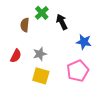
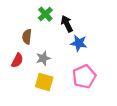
brown semicircle: (25, 25) -> (27, 37), moved
blue star: (84, 42) -> (79, 43), moved

